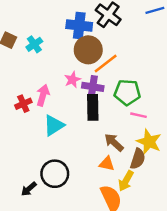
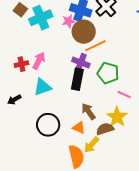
cyan cross: (34, 44) -> (41, 18), size x1.6
pink star: (72, 80) -> (69, 21), moved
pink line: (138, 115) -> (124, 95), moved
brown semicircle: (138, 159) -> (105, 129), turned -138
black circle: (55, 174) -> (48, 125), moved
black arrow: (29, 189) -> (14, 100), moved

